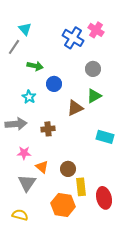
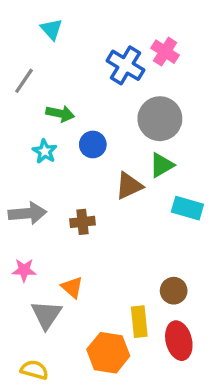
cyan triangle: (25, 29) -> (52, 29), moved
gray circle: (93, 69) -> (160, 119), size x1.6
cyan star: (29, 97) -> (45, 151), moved
cyan rectangle: (105, 137) -> (187, 208), moved
pink star: (24, 153) -> (24, 270), moved
brown circle: (68, 169) -> (174, 291), moved

